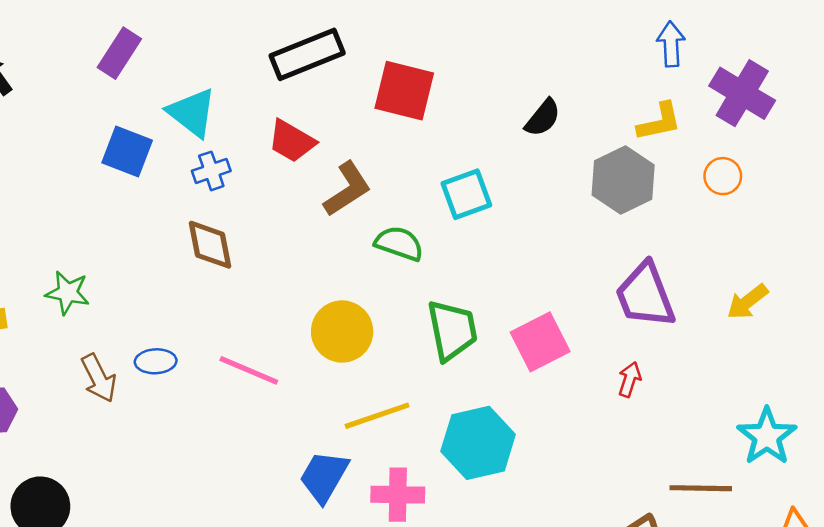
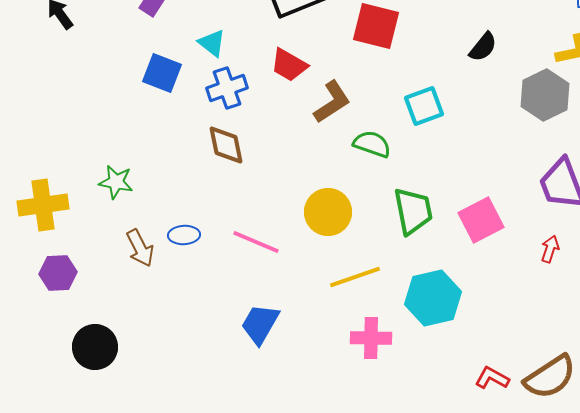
cyan triangle: (192, 113) -> (212, 43), size x0.7
blue cross: (211, 171) -> (227, 88), size x1.4
blue trapezoid: (324, 477) -> (260, 324), moved

